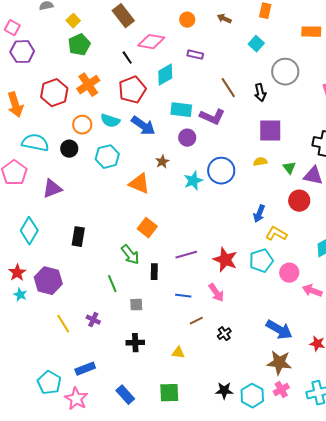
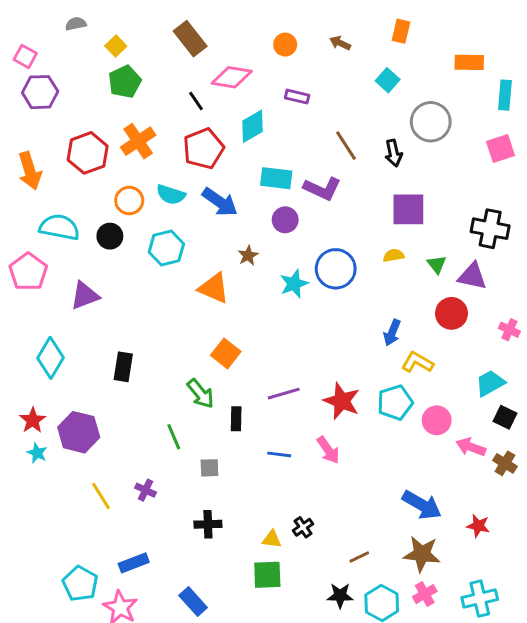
brown line: (196, 321) -> (359, 557), moved
black cross: (224, 334) -> (303, 527), moved
green square: (169, 393) -> (267, 575), moved

